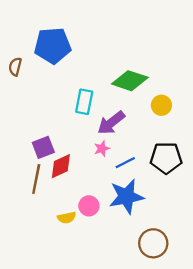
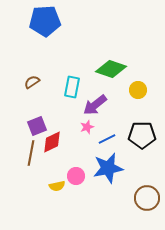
blue pentagon: (53, 46) -> (45, 21), moved
brown semicircle: (15, 67) -> (32, 82), moved, turned 42
brown circle: (153, 243) -> (147, 198), moved

